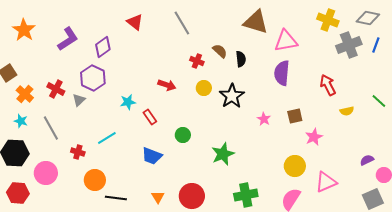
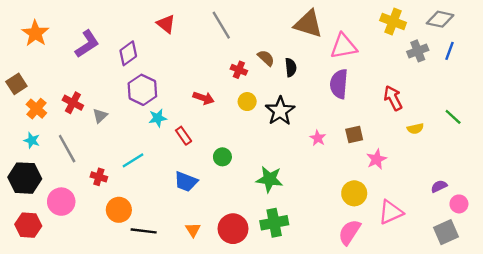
gray cross: (349, 45) -> (418, 51), size x0.7
purple hexagon: (93, 78) -> (142, 90), moved
green star: (223, 154) -> (269, 179), turned 30
green cross: (246, 195) -> (274, 223), moved

